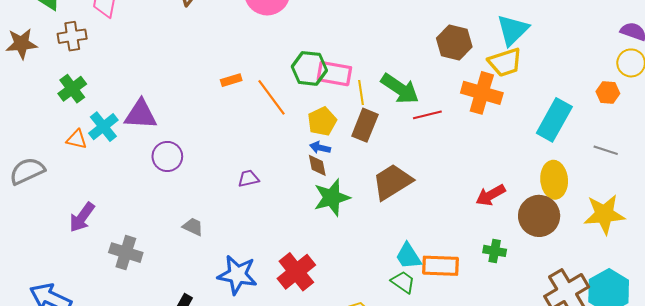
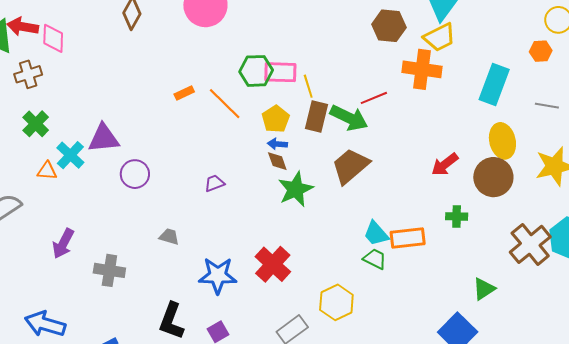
green arrow: (400, 89) -> (349, 118), moved

